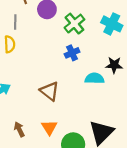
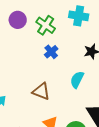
cyan semicircle: (94, 78) -> (77, 80), moved, turned -48

